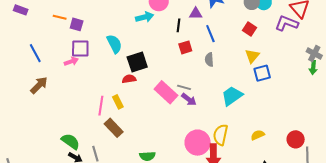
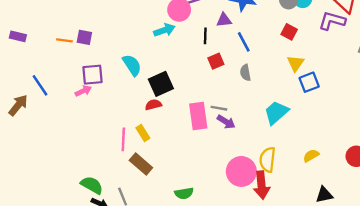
purple square: (77, 24) -> (84, 37), moved
brown arrow: (39, 85) -> (18, 105), moved
pink rectangle: (166, 92) -> (198, 116), turned 45

